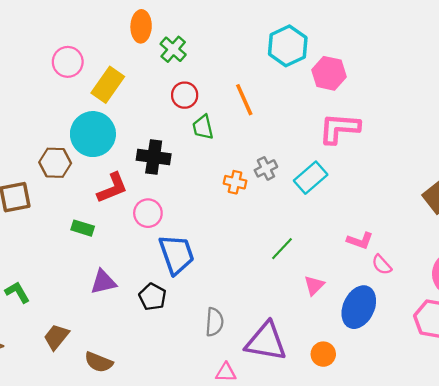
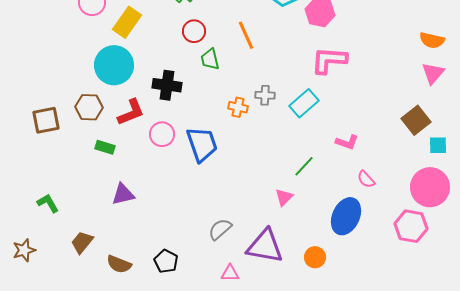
brown hexagon: (55, 163) -> (89, 107), moved
gray cross: (266, 168) -> (265, 95), turned 30
pink L-shape: (360, 241) -> (347, 142), moved
green line: (282, 249) -> (304, 166), moved
blue trapezoid: (177, 254) -> (202, 144), moved
pink triangle: (314, 285) -> (284, 197), moved
black pentagon: (153, 297) -> (166, 261), moved
gray semicircle: (214, 322) -> (220, 229), turned -135

